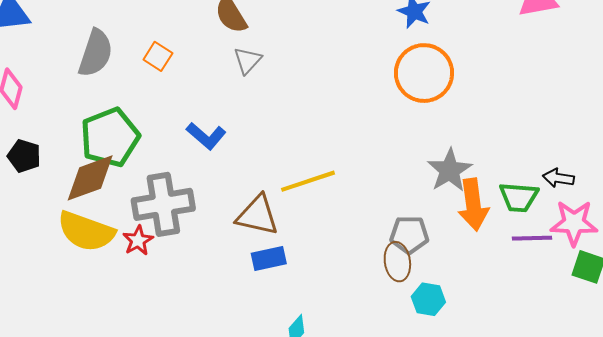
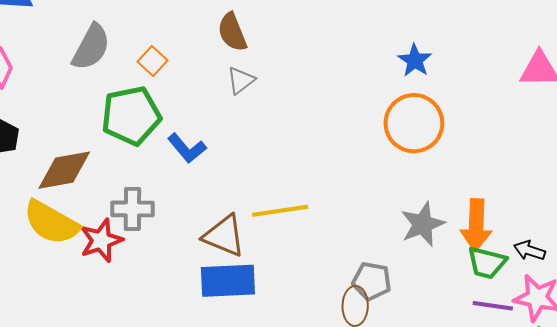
green pentagon: (110, 137) -> (131, 116), moved
gray cross: (163, 204) -> (132, 209), size x0.7
orange arrow: (473, 205) -> (476, 225), moved
red star: (138, 240) -> (101, 240), size x1.4
blue rectangle: (269, 258) -> (228, 281), size x1.6

